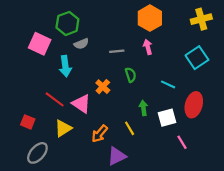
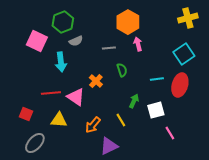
orange hexagon: (150, 18) -> (128, 22), moved
cyan line: (168, 84) -> (157, 79), turned -32
red line: (55, 99) -> (51, 93), turned -42
red ellipse: (194, 105) -> (180, 85), moved
green arrow: (143, 108) -> (134, 101), turned 32
yellow triangle: (63, 128) -> (59, 120), turned 36

